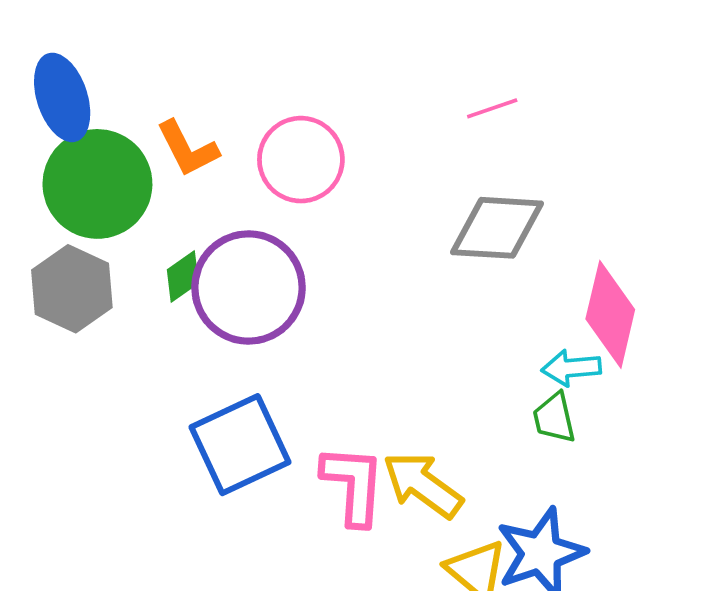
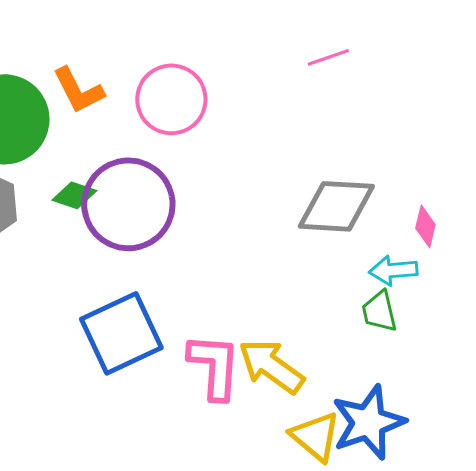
gray diamond: (497, 228) -> (336, 206), moved
green diamond: (183, 277) -> (74, 195), turned 54
pink diamond: (610, 314) -> (425, 226), size x0.5

